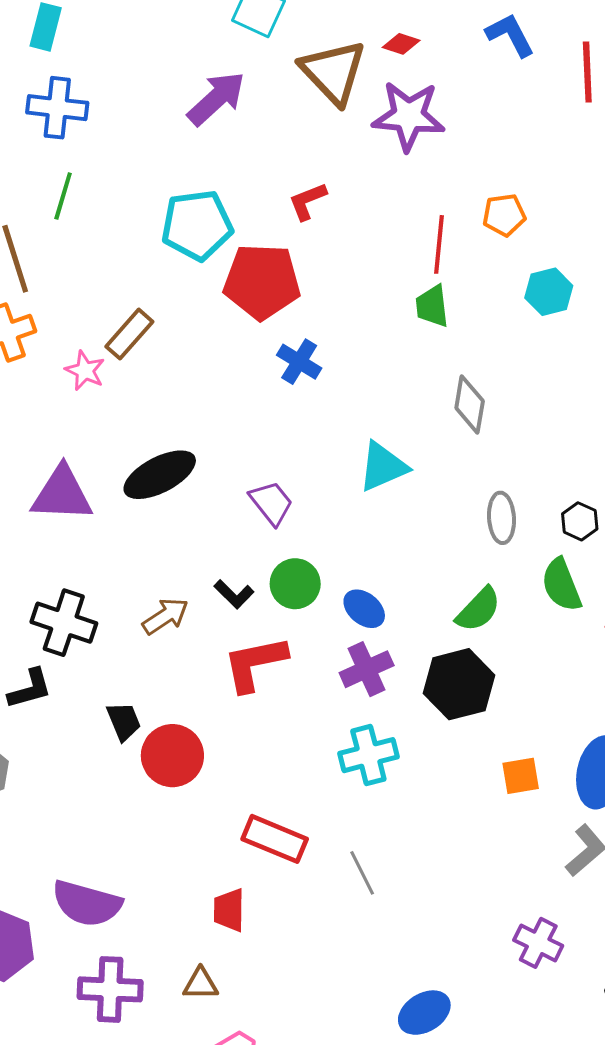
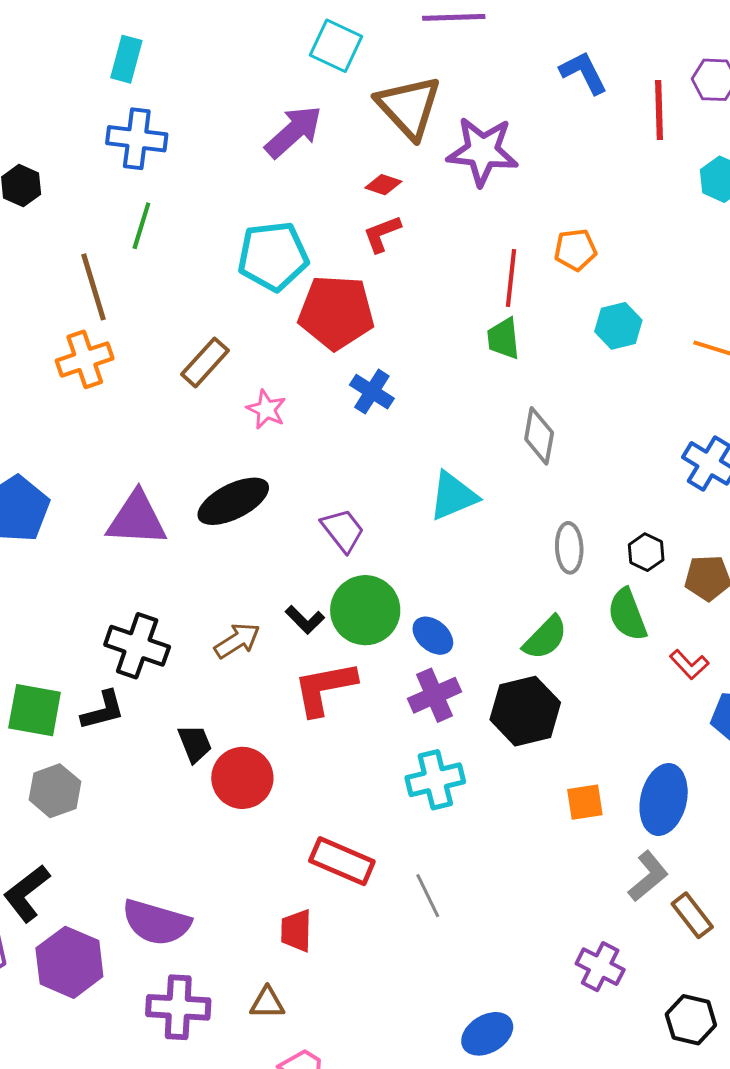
red diamond: (401, 44) -> (383, 185), moved
pink star: (85, 371) -> (266, 409), moved
green circle: (295, 584) -> (365, 610), size x1.4

